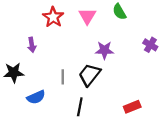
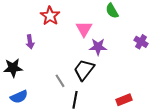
pink triangle: (87, 16) -> (84, 29), moved
gray line: (63, 77) -> (60, 81), moved, turned -32
blue semicircle: (36, 97) -> (19, 97), moved

